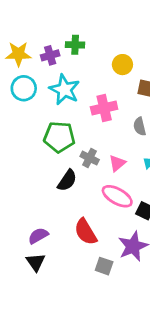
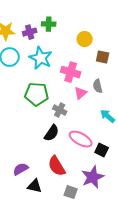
pink cross: (104, 108) -> (71, 72), turned 30
pink triangle: (117, 163) -> (81, 93), moved
black semicircle: (67, 180) -> (52, 133), moved
black triangle: (36, 262) -> (35, 186), moved, turned -42

